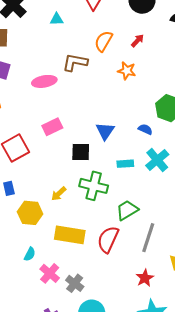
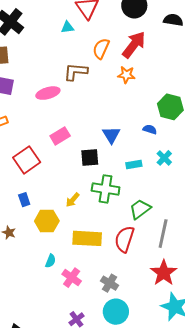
cyan triangle: (57, 19) -> (67, 27), moved
red arrow: (138, 41) -> (134, 45), size x2.0
cyan cross: (157, 160) -> (164, 158), size x0.7
red star: (145, 278) -> (164, 273), size x1.5
gray cross: (75, 283) -> (110, 283), moved

